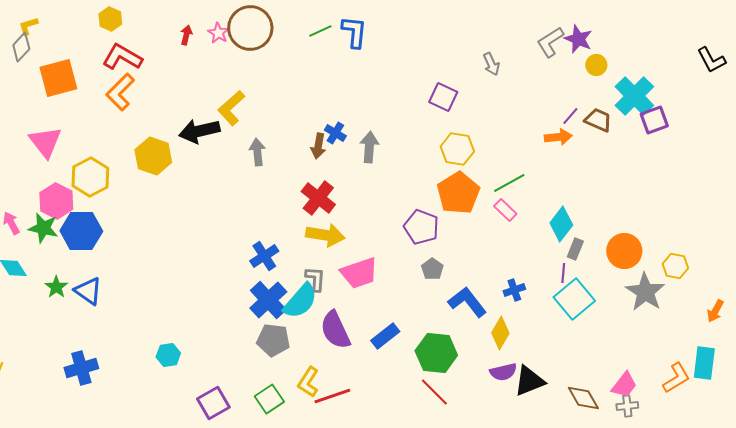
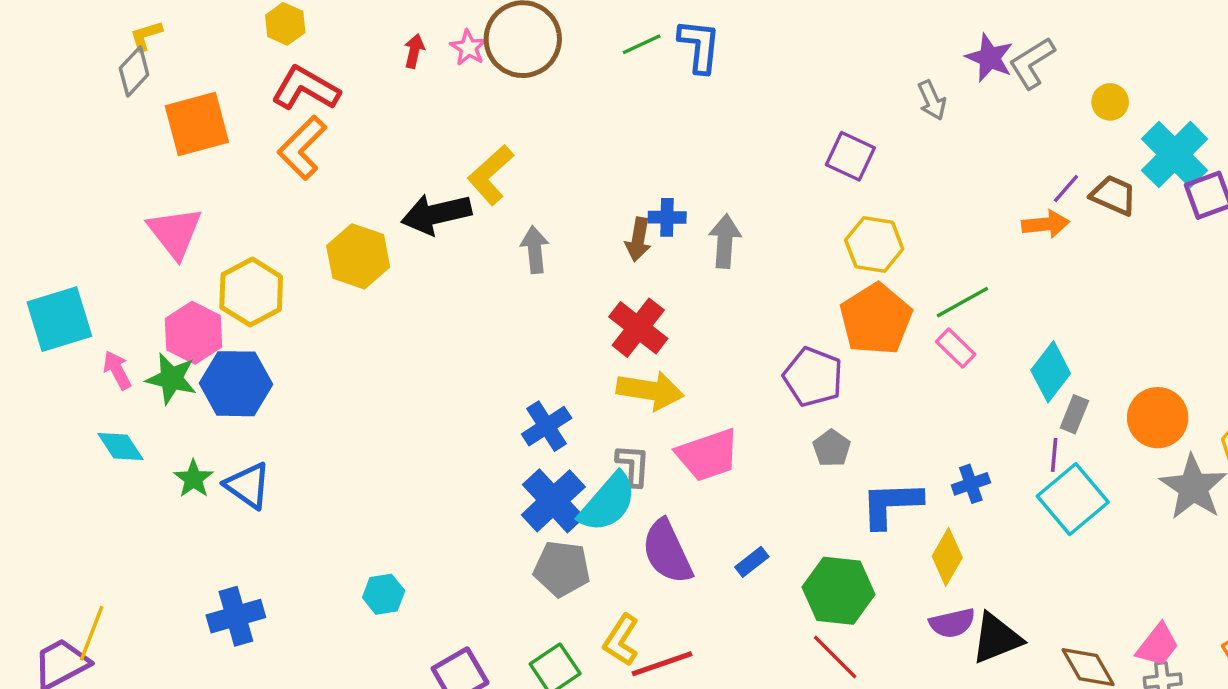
purple star: (578, 39) -> (990, 58), moved
blue cross: (335, 133) -> (667, 217), turned -30
blue L-shape: (467, 302) -> (891, 504), turned -54
blue rectangle: (385, 336) -> (752, 562), size x0.7

